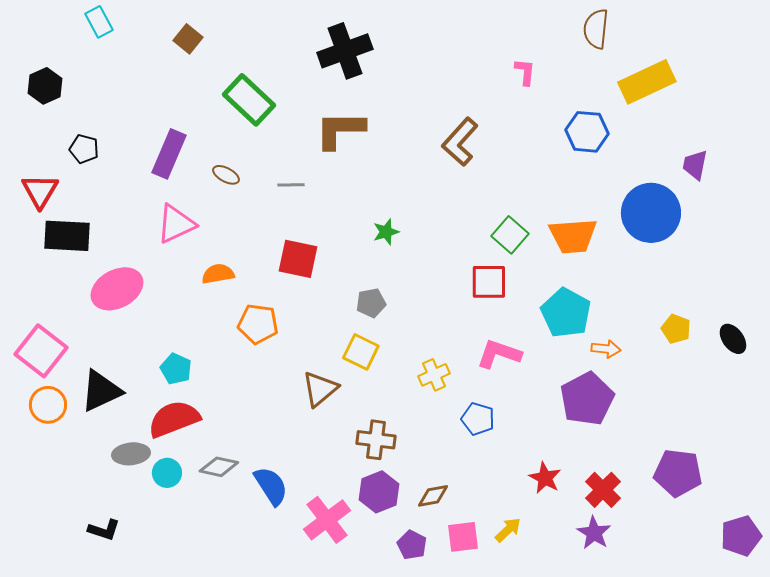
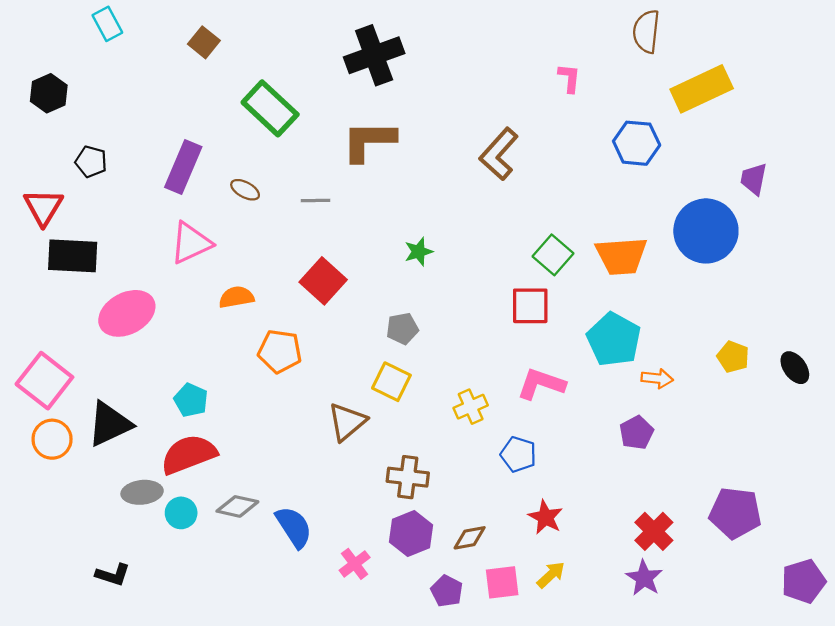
red square: (298, 259) -> (323, 281), turned 30
purple pentagon: (587, 399) -> (637, 433), size x0.6
red star: (545, 478) -> (545, 517), moved
pink cross: (327, 520) -> (355, 564), size x0.6

